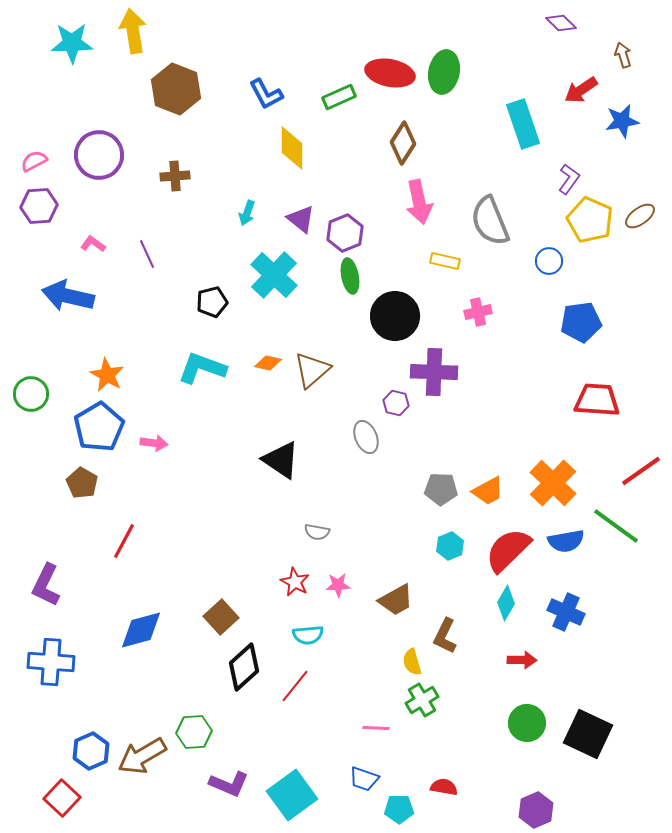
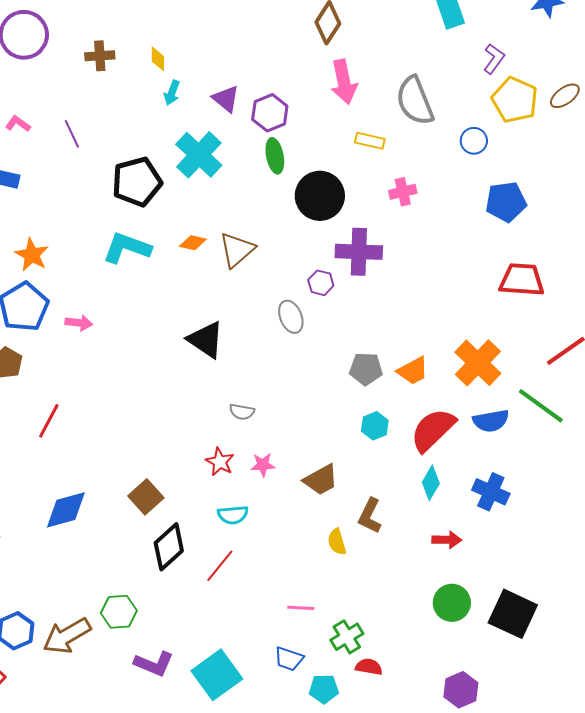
yellow diamond: (292, 148) -> (158, 59), moved, size x0.6
black pentagon: (212, 302) -> (137, 182), size x1.6
green cross: (422, 700) -> (347, 637), moved

